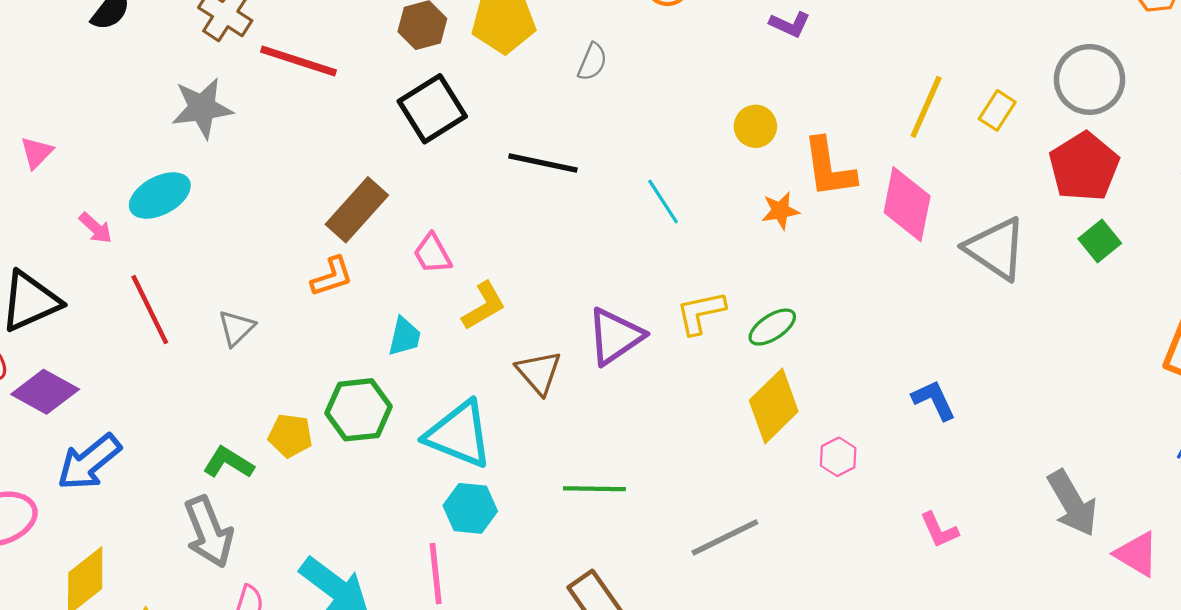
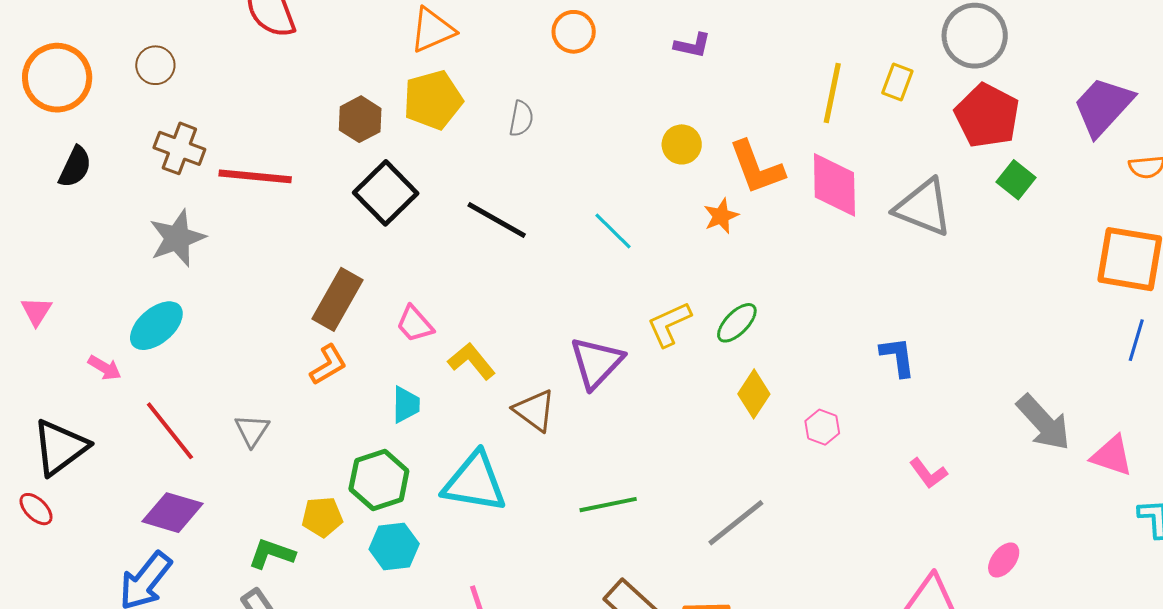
black line: (543, 163) -> (497, 220), turned 30
yellow L-shape: (484, 306) -> (472, 361), turned -87
purple diamond: (45, 392) -> (172, 513), moved
blue L-shape: (934, 400) -> (898, 357), turned 30
yellow diamond: (774, 406) -> (754, 394), size x0.7
cyan hexagon: (470, 508) -> (394, 546), moved

